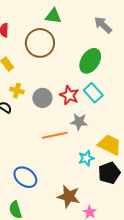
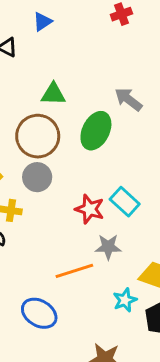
green ellipse: (90, 61) -> (96, 131), moved
gray circle: (42, 98) -> (37, 177), moved
blue ellipse: (25, 177) -> (39, 313), moved

